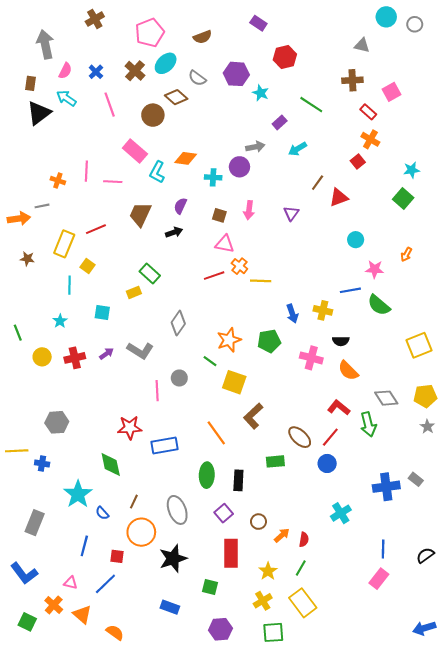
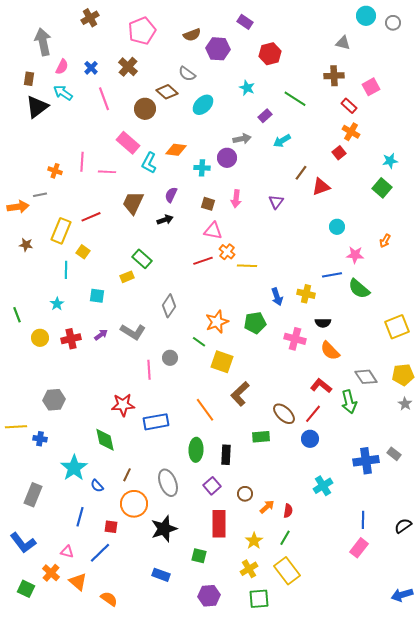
cyan ellipse: (166, 63) -> (203, 105), moved
purple hexagon: (236, 74) -> (218, 49), moved

